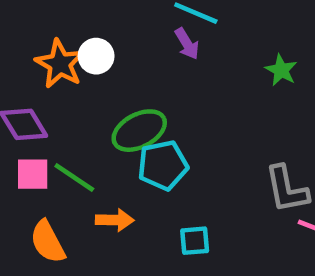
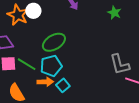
cyan pentagon: (163, 165) -> (51, 66), moved
cyan square: (195, 241) -> (63, 85), moved, turned -32

